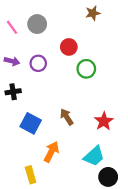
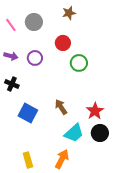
brown star: (93, 13) -> (69, 13), moved
black cross: (13, 92) -> (12, 84), turned 32
orange arrow: (51, 152) -> (62, 159), moved
cyan trapezoid: (94, 156) -> (74, 133), moved
black circle: (108, 177) -> (100, 133), moved

